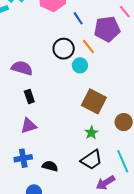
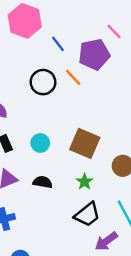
cyan circle: (80, 65) -> (40, 143), moved
black semicircle: (50, 166) -> (43, 182), moved

